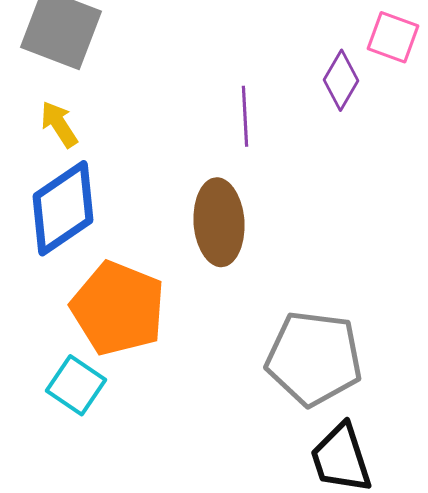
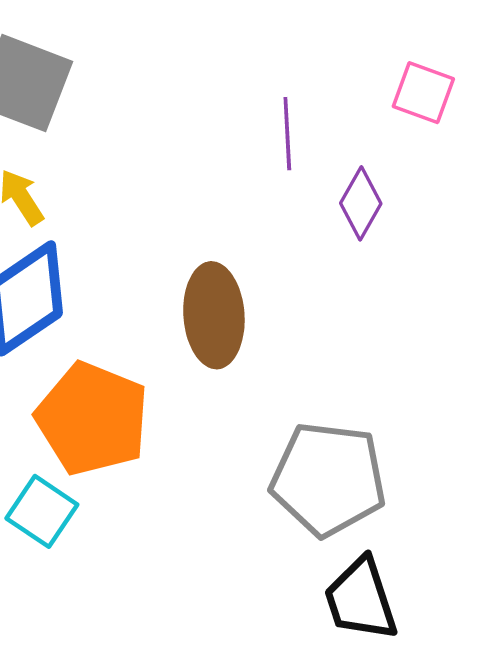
purple diamond: (341, 80) -> (361, 203), moved
purple line: (245, 116) -> (287, 134), moved

